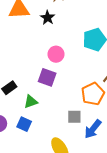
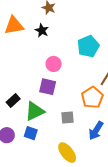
green triangle: (31, 102) -> (35, 111), size x1.5
gray square: (74, 117) -> (67, 118), moved

